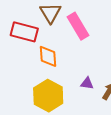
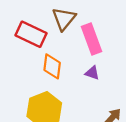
purple triangle: (87, 83) -> (92, 73), moved

